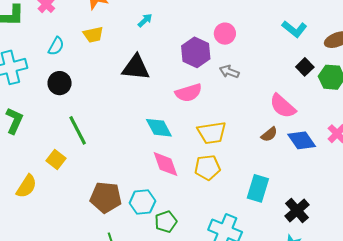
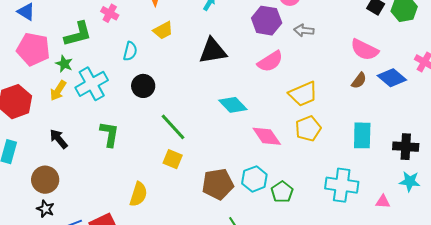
cyan diamond: (159, 128) -> (233, 105), moved
yellow square: (56, 159) -> (173, 159), moved
black cross: (297, 210) -> (406, 147), turned -30

